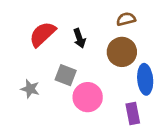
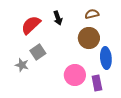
black arrow: (79, 38) -> (58, 18), moved
gray square: (66, 75) -> (38, 52), moved, turned 35
pink circle: (88, 97) -> (75, 75), moved

